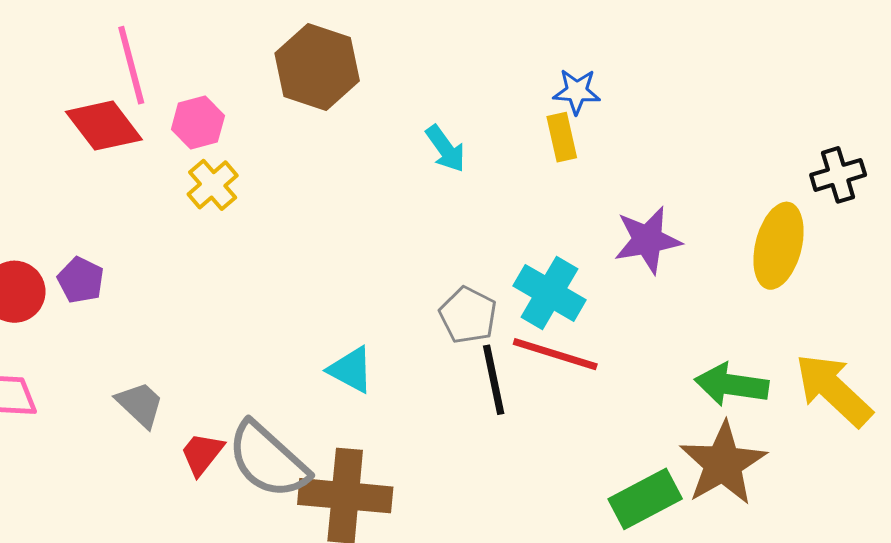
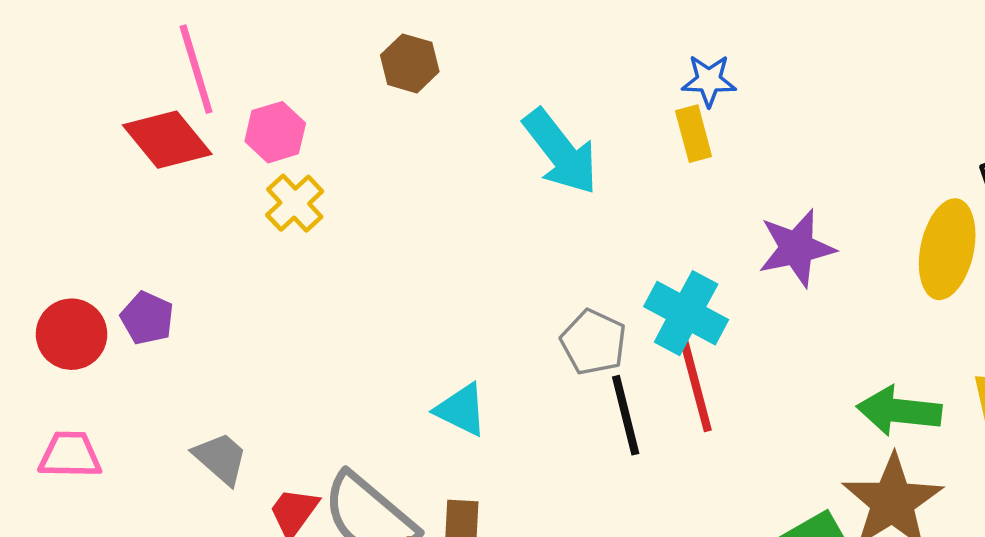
brown hexagon: (317, 67) -> (410, 63), size x0.6
cyan arrow: (445, 149) -> (561, 152), size x1.6
red line: (555, 354) -> (695, 383), turned 60

